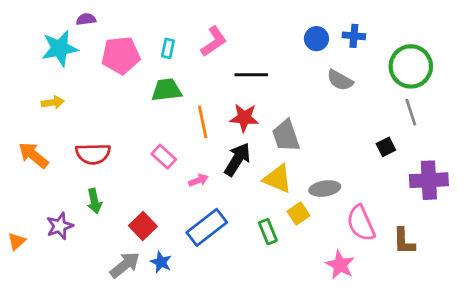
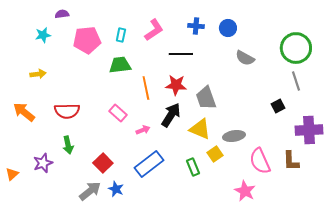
blue cross: (354, 36) -> (196, 26), moved
cyan star: (60, 48) -> (43, 35), size x0.6
brown L-shape: (404, 241) -> (291, 161), moved

